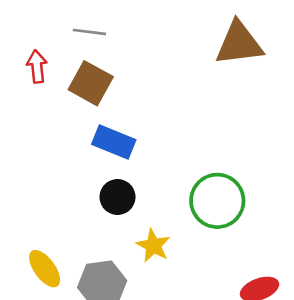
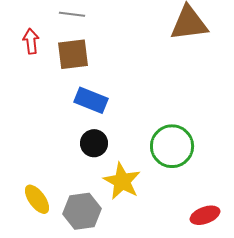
brown square: (91, 83) -> (73, 54), turned -36
yellow star: (153, 246) -> (122, 181), size x1.4

